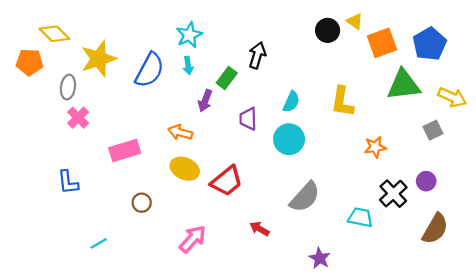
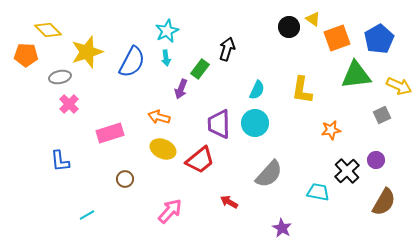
gray ellipse: (68, 87) -> (60, 77), turned 70
purple trapezoid: (248, 119) -> (219, 124), moved, size x1.4

